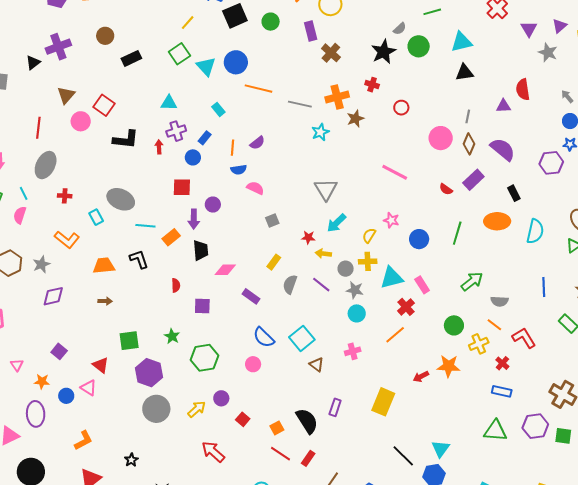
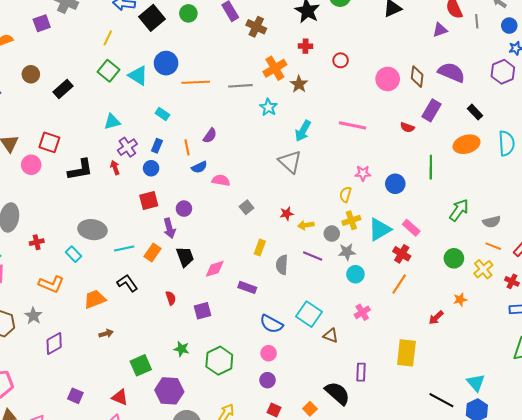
gray line: (468, 116) -> (477, 21), moved
cyan arrow: (336, 223) -> (303, 131), moved
orange star: (449, 366) -> (460, 300), size x0.6
purple circle: (221, 398) -> (268, 380), moved

